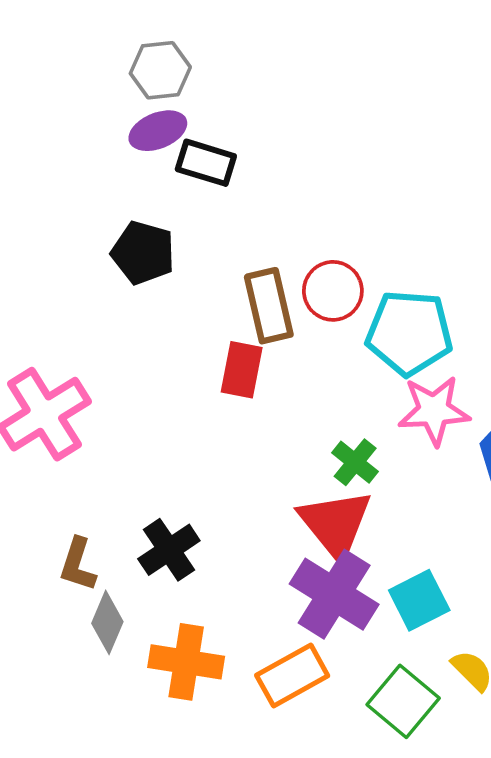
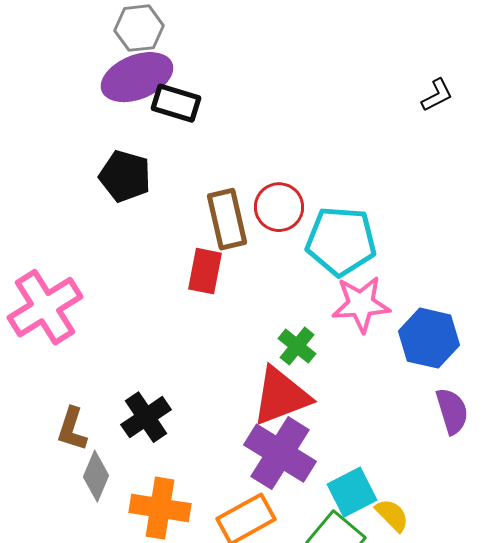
purple ellipse: (158, 131) -> (137, 77), size x1.5
red triangle: (335, 524) -> (281, 396), turned 48
cyan square: (419, 600) -> (352, 492), moved

